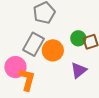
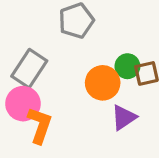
gray rectangle: (34, 44) -> (29, 69), moved
orange circle: (53, 50) -> (103, 83), moved

